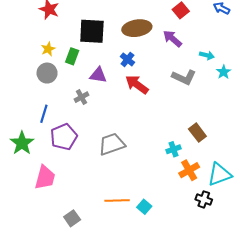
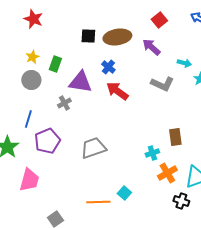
black square: (92, 31) -> (88, 36), moved, size x0.6
purple triangle: (98, 75) -> (80, 82), size x1.4
brown rectangle: (197, 133) -> (175, 137), turned 30
cyan square: (144, 207) -> (124, 193), moved

